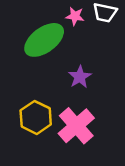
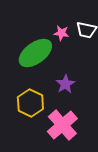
yellow hexagon: (36, 117) -> (30, 103), moved

